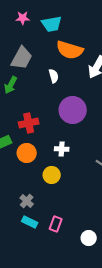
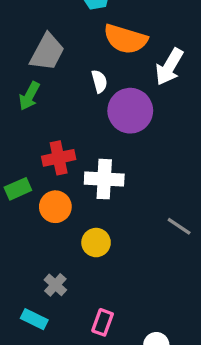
purple circle: (73, 110) -> (130, 111), moved
white cross: (62, 149) -> (104, 179), moved, size x1.6
cyan rectangle: (30, 222) -> (34, 319), moved

